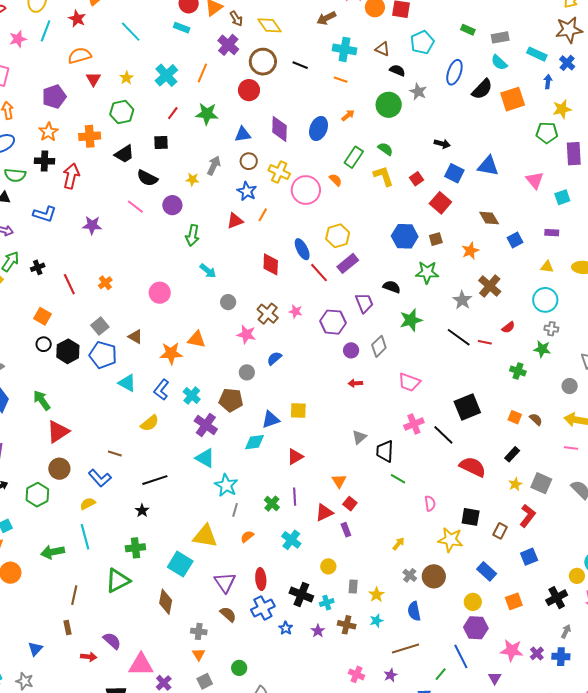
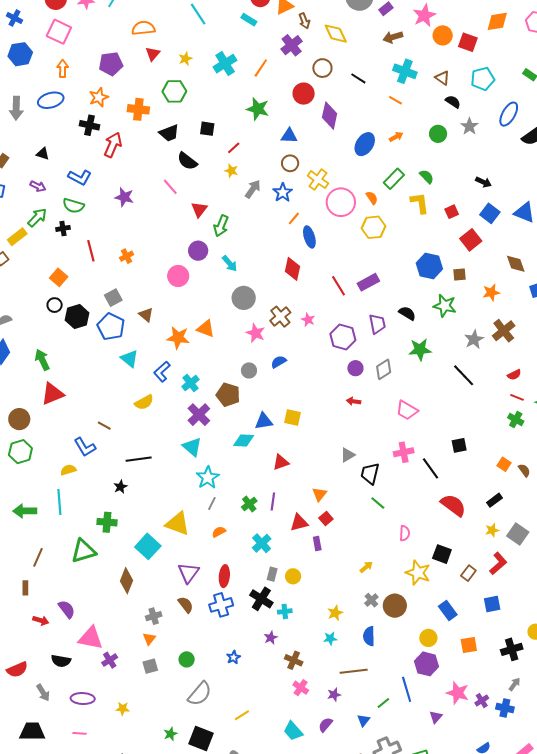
brown circle: (263, 62) -> (322, 68), size x0.7
green circle: (389, 105) -> (438, 134), size x0.7
red line: (173, 113) -> (234, 148), moved
purple diamond: (280, 129) -> (330, 116), moved
gray arrow: (214, 166) -> (253, 189), moved
green semicircle: (15, 175) -> (73, 206), moved
purple circle: (172, 205) -> (198, 251), moved
red triangle: (235, 221) -> (199, 209), moved, turned -42
yellow hexagon: (338, 236) -> (374, 227), moved
blue ellipse: (302, 249) -> (309, 237), moved
gray circle: (228, 302) -> (244, 298), size x1.5
red line: (485, 342) -> (517, 397), moved
black square: (467, 407) -> (459, 445), size x0.6
brown circle: (59, 469) -> (19, 419), moved
gray rectangle: (353, 586) -> (272, 574), moved
brown cross: (347, 625) -> (294, 660), moved
blue star: (286, 628) -> (233, 657), moved
gray cross: (199, 631) -> (154, 616), turned -35

